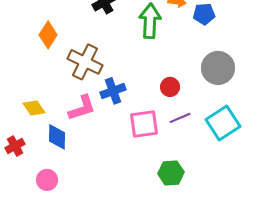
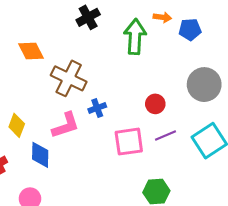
orange diamond: (48, 35) -> (31, 51), turned -60
blue cross: (113, 91) -> (97, 108), size x0.7
yellow diamond: (34, 108) -> (17, 125), turned 55

